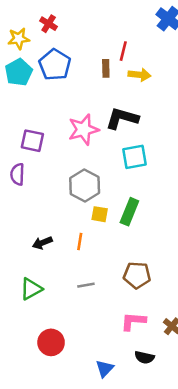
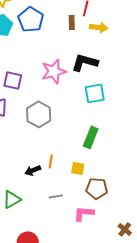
gray hexagon: (85, 186) -> (39, 114), moved
yellow square: (100, 214) -> (78, 168), moved
black arrow: (42, 243) -> (33, 170), moved
pink L-shape: (133, 321) -> (84, 213), moved

